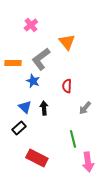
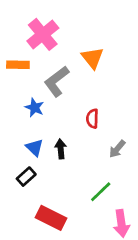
pink cross: (31, 25) -> (43, 34), size x1.6
orange rectangle: (13, 63) -> (18, 65), moved
blue star: (33, 81) -> (34, 108), moved
green line: (73, 139) -> (101, 192), turned 60

